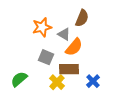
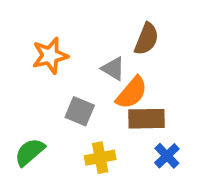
orange star: (42, 27) -> (50, 56), moved
brown rectangle: (69, 69) -> (146, 119), moved
yellow cross: (57, 82) -> (100, 158), turned 35

